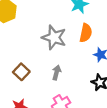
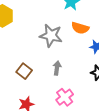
orange semicircle: (86, 33) -> (80, 28), turned 102

